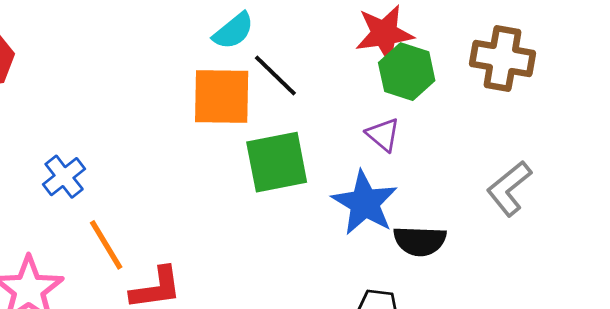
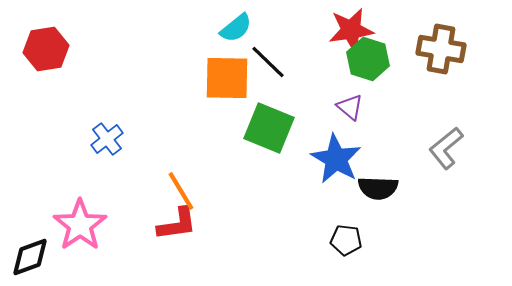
green square: (277, 162) -> (269, 128), turned 33
orange line: (106, 245) -> (181, 191), moved

